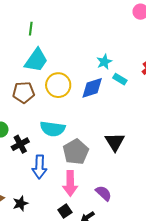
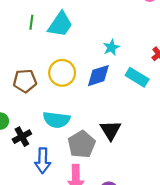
green line: (31, 29) -> (31, 22), moved
cyan trapezoid: (36, 60) -> (60, 24), moved
cyan rectangle: (120, 79) -> (137, 77), moved, size x1.5
black triangle: (115, 142) -> (111, 130), moved

